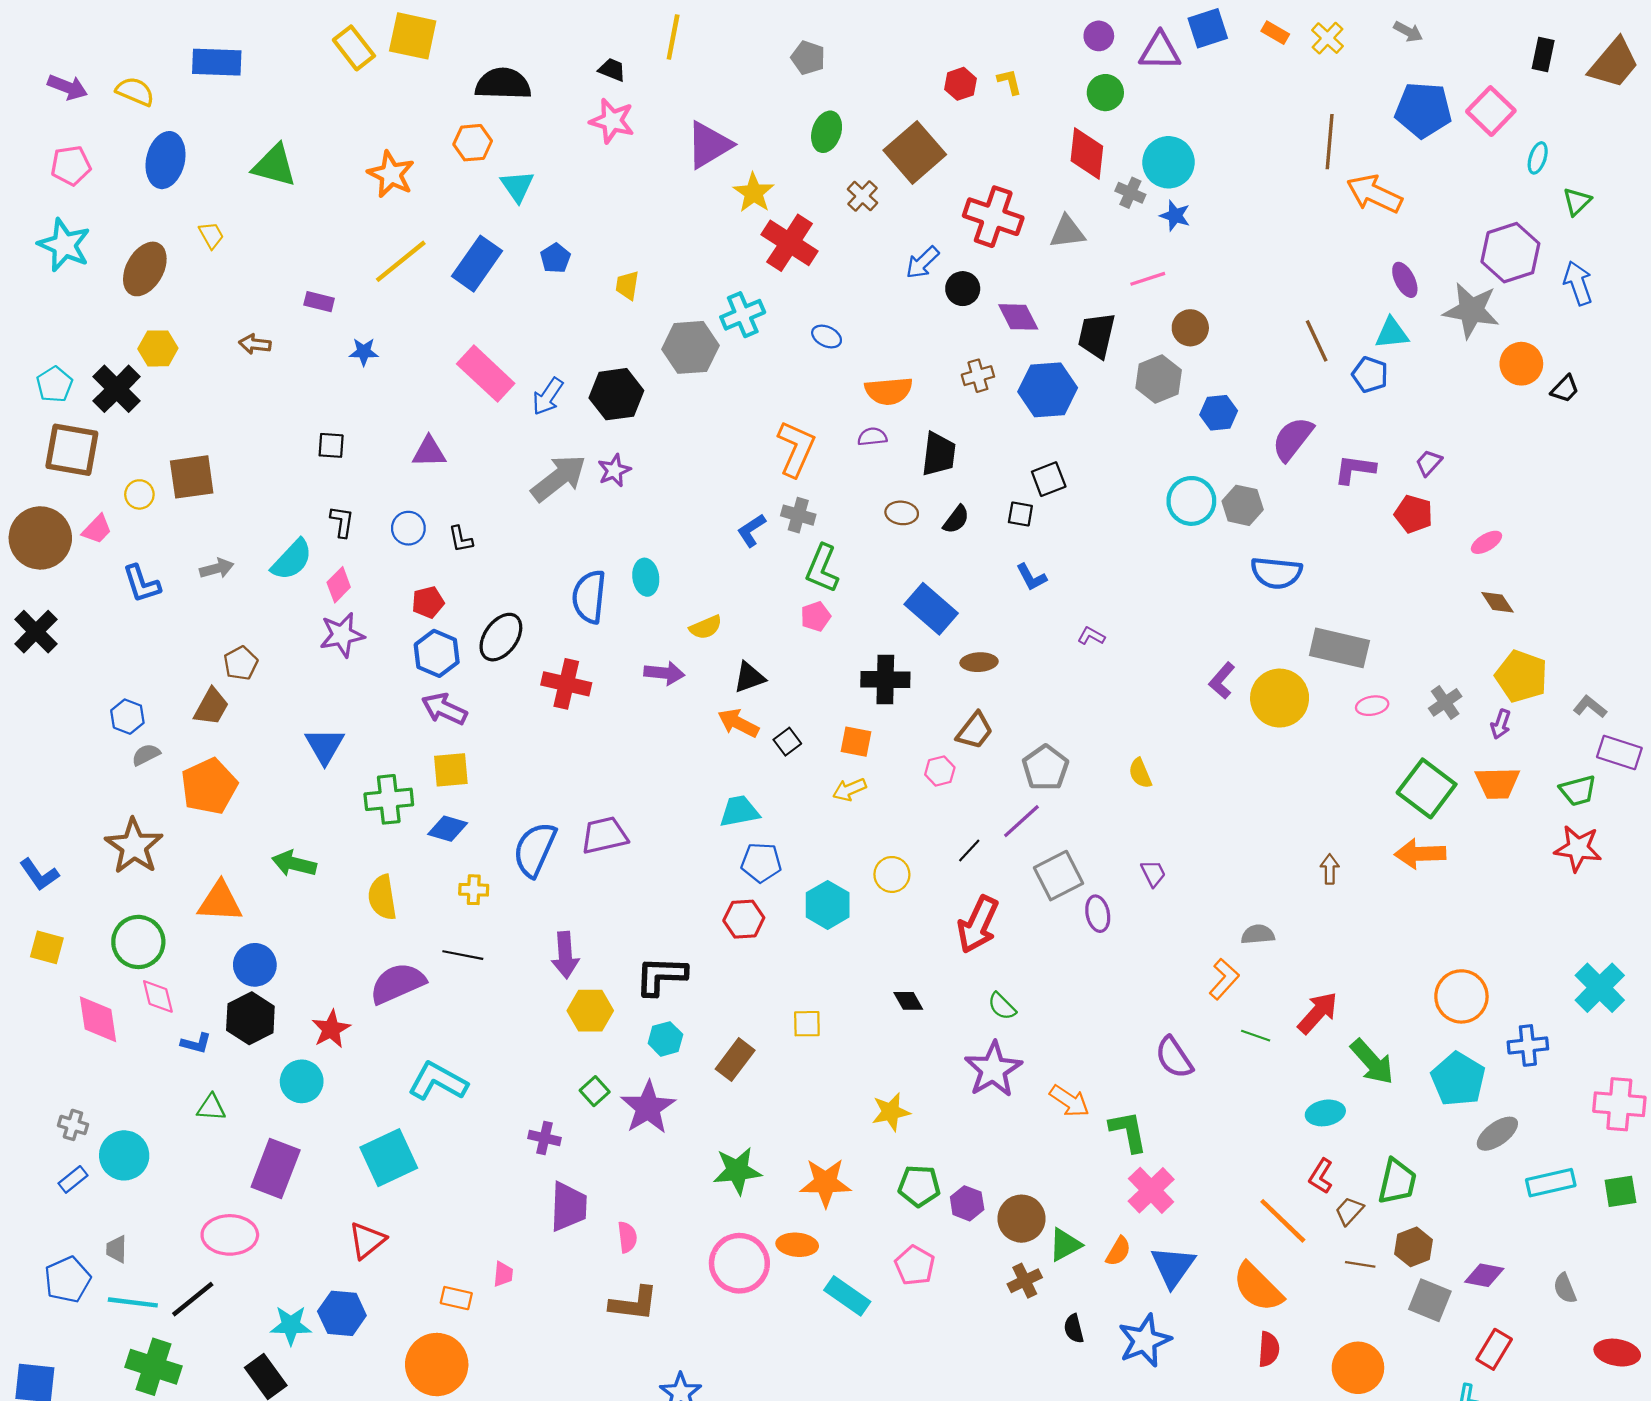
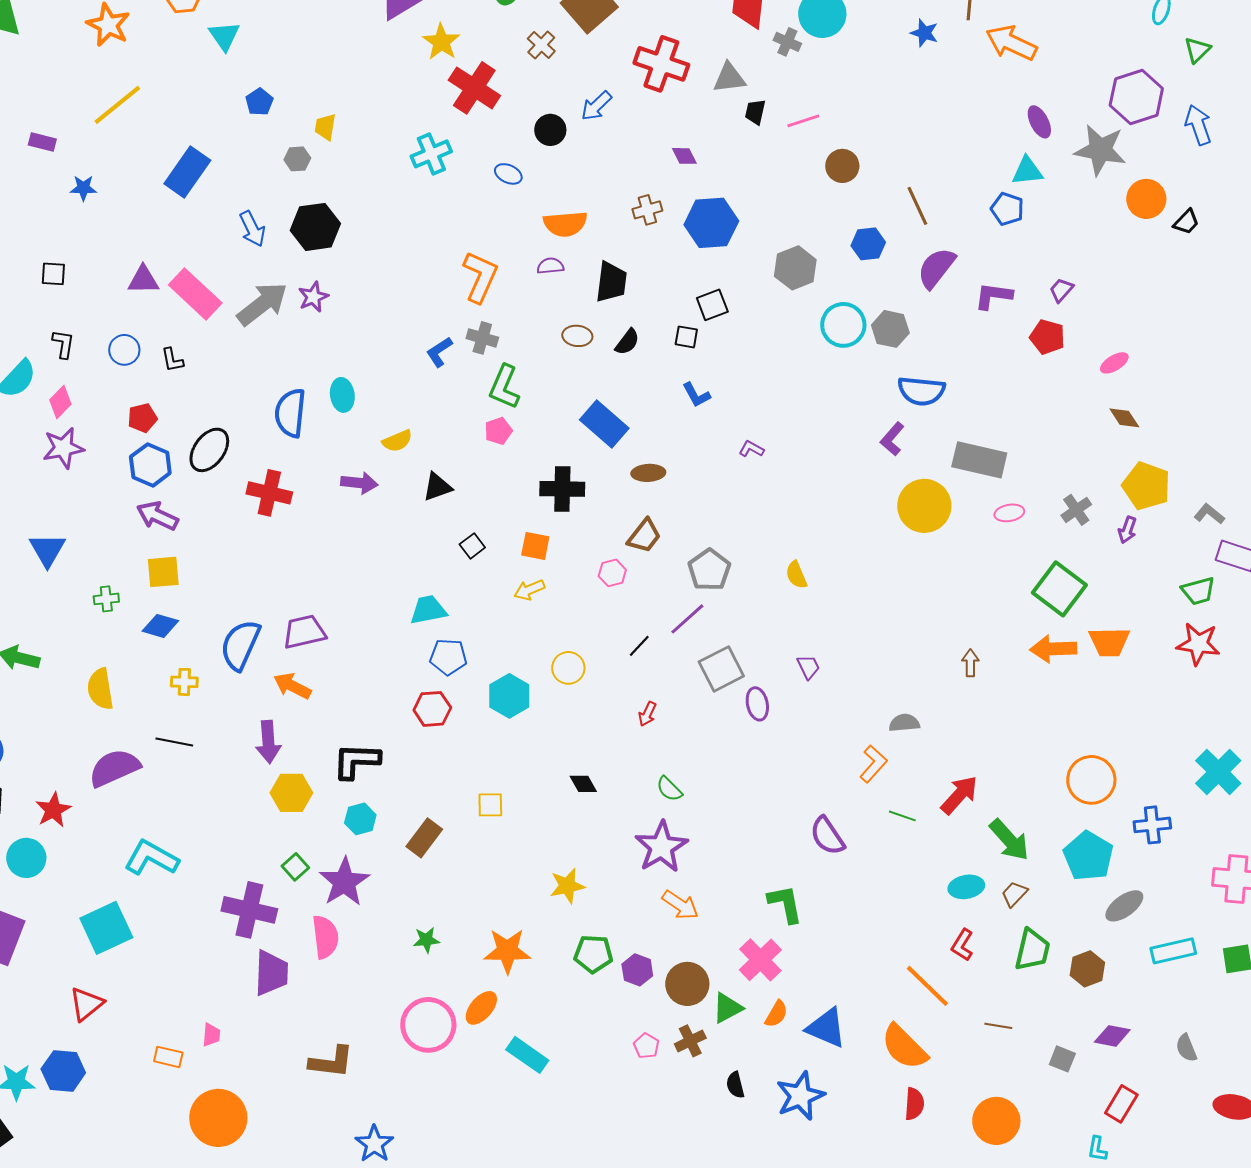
blue star: (1175, 216) -> (924, 33), moved
blue rectangle: (477, 264) -> (187, 172), moved
black circle: (963, 289) -> (550, 130), moved
purple diamond: (1018, 317) -> (684, 156), size x0.7
black trapezoid: (1097, 335) -> (755, 112), moved, size x0.6
brown line: (1317, 341) -> (917, 206), moved
gray hexagon: (690, 347) -> (297, 159), moved, size x0.5
pink rectangle: (486, 374) -> (195, 294), moved
gray hexagon: (1159, 379) -> (795, 268), moved
blue arrow: (548, 396) -> (252, 229), turned -60
purple L-shape: (1222, 681) -> (892, 439), moved
orange arrow: (738, 723) -> (292, 686), moved
orange trapezoid: (1497, 783) -> (1109, 642), moved
green cross: (389, 799) -> (106, 599), size x0.6
red arrow: (978, 925) -> (647, 714), size x0.5
orange arrow: (1069, 1101) -> (680, 905), moved
purple cross: (545, 1138) -> (249, 910), size x1.8
green star: (737, 1171) -> (426, 940), size x0.6
pink cross: (1151, 1190) -> (760, 960), moved
brown trapezoid: (1349, 1211) -> (1014, 894), moved
pink semicircle: (627, 1237) -> (325, 937), moved, size x1.5
orange ellipse: (797, 1245) -> (481, 1008), turned -54
brown hexagon: (1414, 1247) -> (1087, 969), moved
pink pentagon: (915, 1265) -> (646, 1046), moved, size x0.7
blue triangle: (1173, 1267) -> (826, 1028), turned -42
gray square: (1430, 1300) -> (1062, 1059), size x0.7
orange circle: (437, 1365) -> (218, 1118), moved

